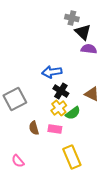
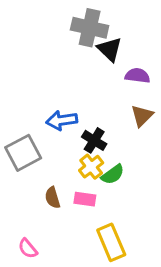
gray cross: (72, 18) -> (90, 28), moved, size x1.6
black triangle: (83, 32) -> (110, 49), moved
blue arrow: (52, 72) -> (62, 120), moved
brown triangle: (92, 94) -> (142, 116), moved, turned 49

